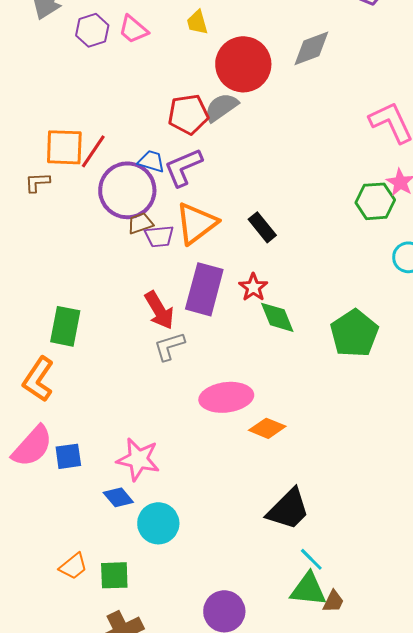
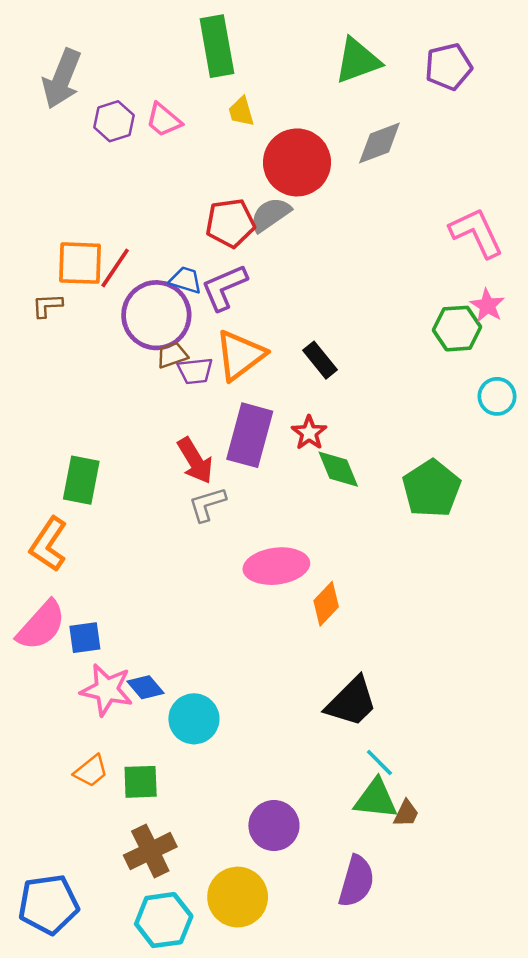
orange diamond: (267, 428) -> (326, 604), turned -69
pink star: (138, 459) -> (107, 690), moved

